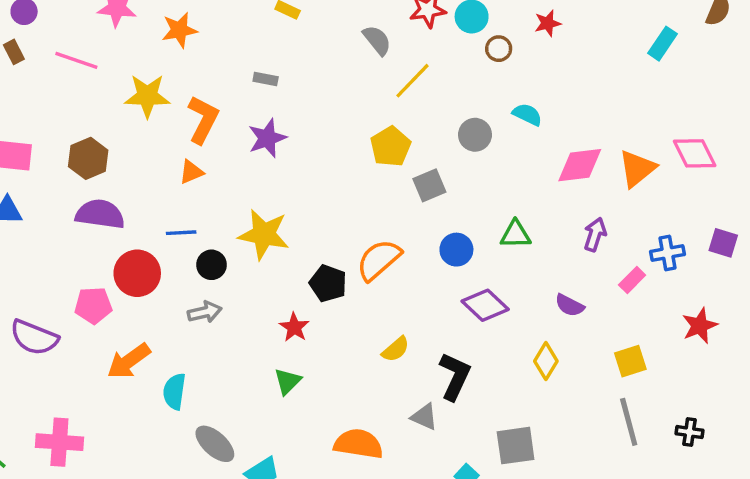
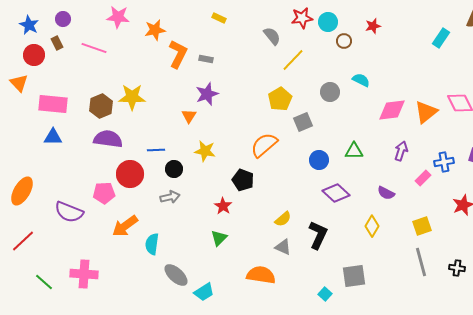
yellow star: (147, 96) -> (132, 97), moved
orange L-shape: (203, 120) -> (178, 54), moved
orange triangle: (191, 172) -> (189, 116), moved, turned -35
yellow star: (264, 234) -> (205, 151), size x0.7
orange semicircle: (379, 260) -> (264, 145), moved
gray triangle: (424, 417) -> (283, 247), moved

